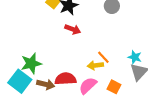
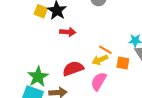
red semicircle: (66, 79) -> (73, 69), moved
orange square: (114, 87) -> (123, 63), moved

